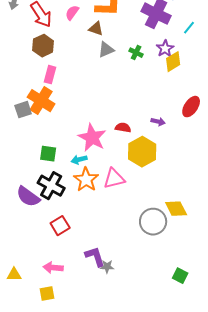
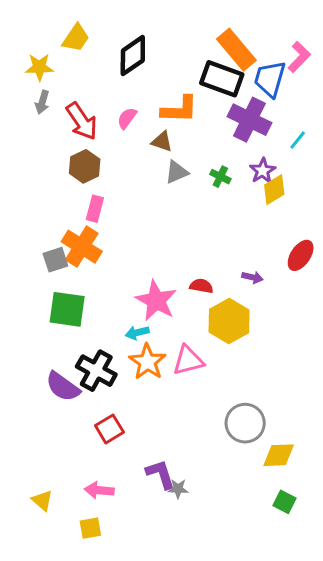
green square: (48, 154) -> (67, 309), moved, size x1.5
yellow diamond: (176, 209) -> (279, 455), moved, turned -65
yellow triangle: (14, 275) -> (42, 500), turned 42

